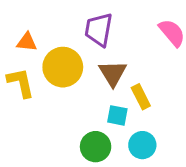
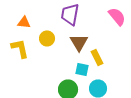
yellow circle: (63, 67) -> (47, 38), size x0.6

